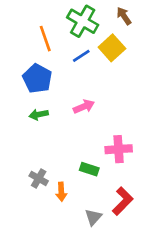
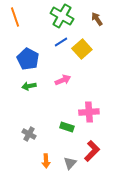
brown arrow: (124, 16) -> (97, 19), moved
orange line: (45, 39) -> (15, 17), moved
yellow square: (112, 48) -> (82, 49), moved
orange arrow: (61, 192) -> (46, 161), moved

